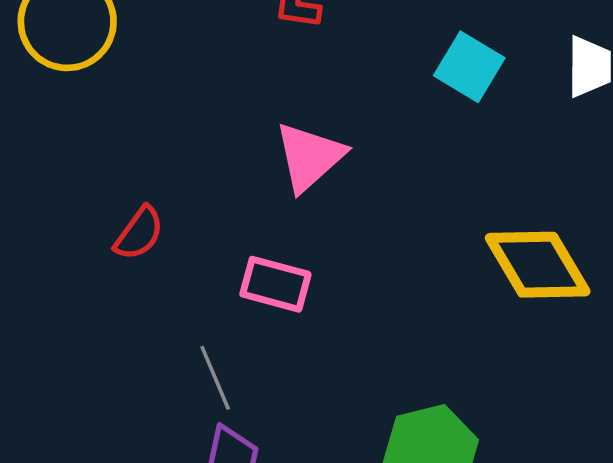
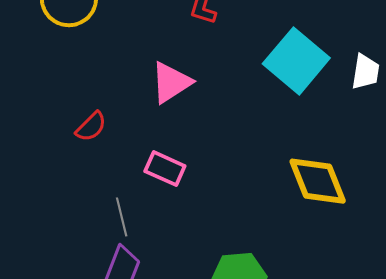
cyan square: (469, 67) -> (296, 61), size x1.6
pink triangle: (309, 157) -> (171, 83), moved

